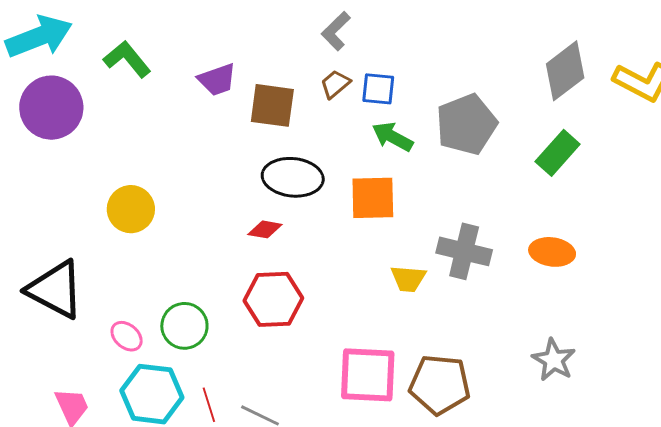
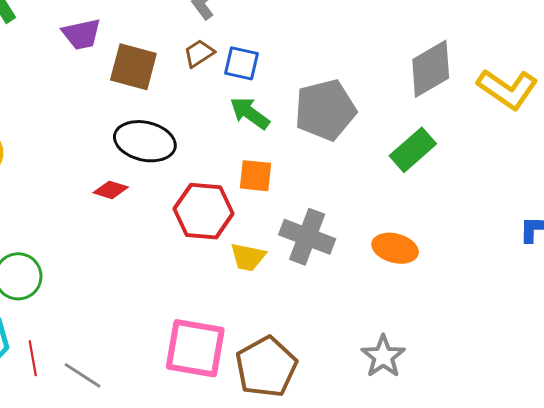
orange square: (373, 198) -> (255, 176), moved, size x0.7
red hexagon: (273, 299) -> (204, 211), moved
brown pentagon: (440, 385) -> (266, 367), turned 30

